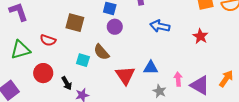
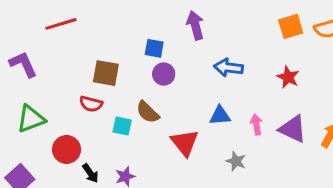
red semicircle: (48, 40) -> (91, 104), moved
blue triangle: (151, 68) -> (220, 116), moved
pink arrow: (178, 79) -> (256, 124), moved
black arrow: (67, 83) -> (90, 173), moved
purple triangle: (200, 85) -> (293, 129), moved

